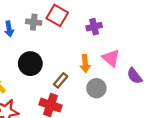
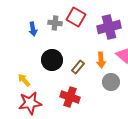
purple cross: (94, 27) -> (109, 27), size x1.6
brown rectangle: (61, 80) -> (78, 67), moved

